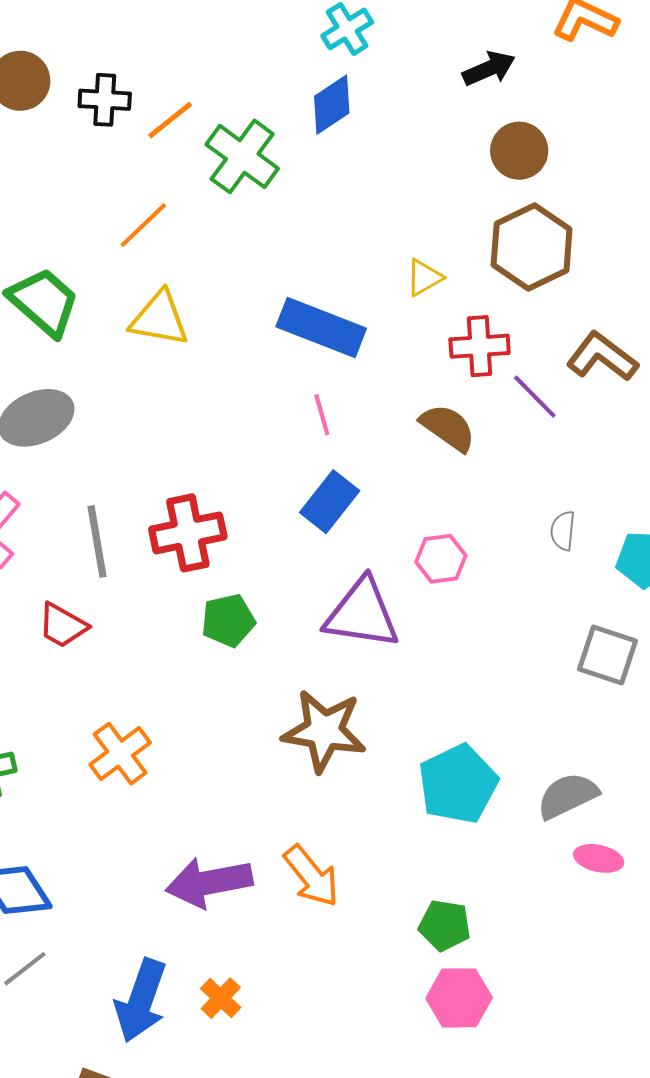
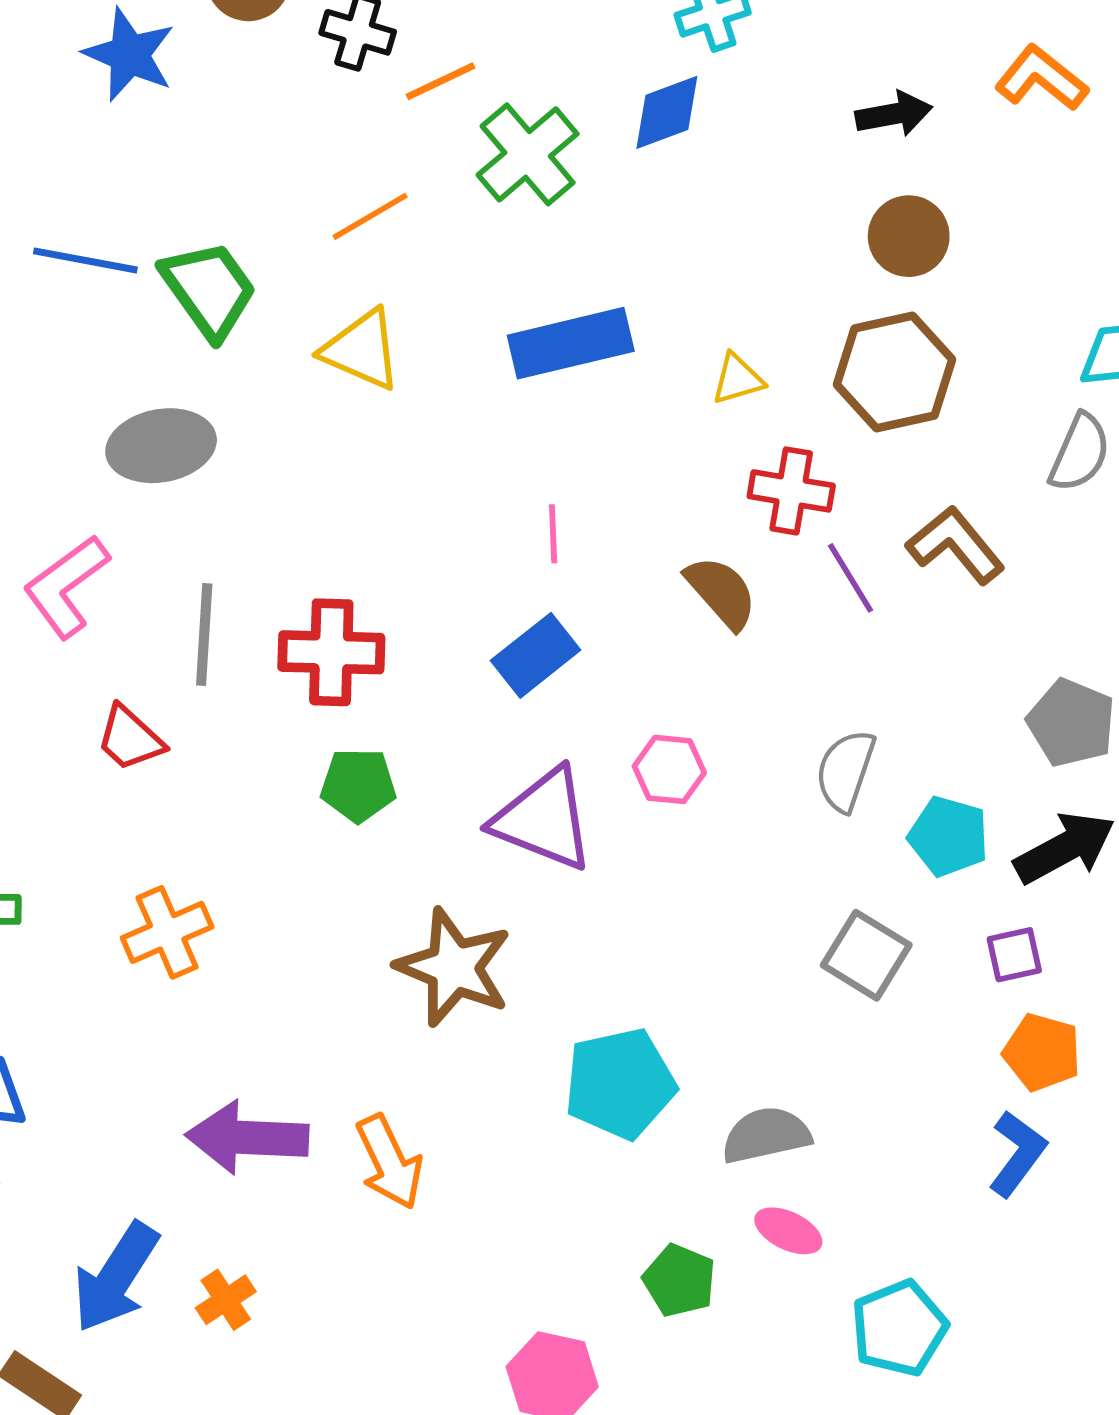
blue rectangle: (321, 328) -> (571, 343), moved, turned -48
gray semicircle: (563, 531) -> (845, 771), size x1.5
green pentagon: (445, 925) -> (679, 1280), moved

